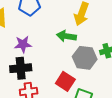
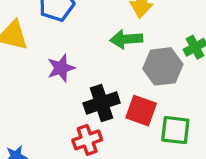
black cross: (21, 68) -> (102, 103), moved

